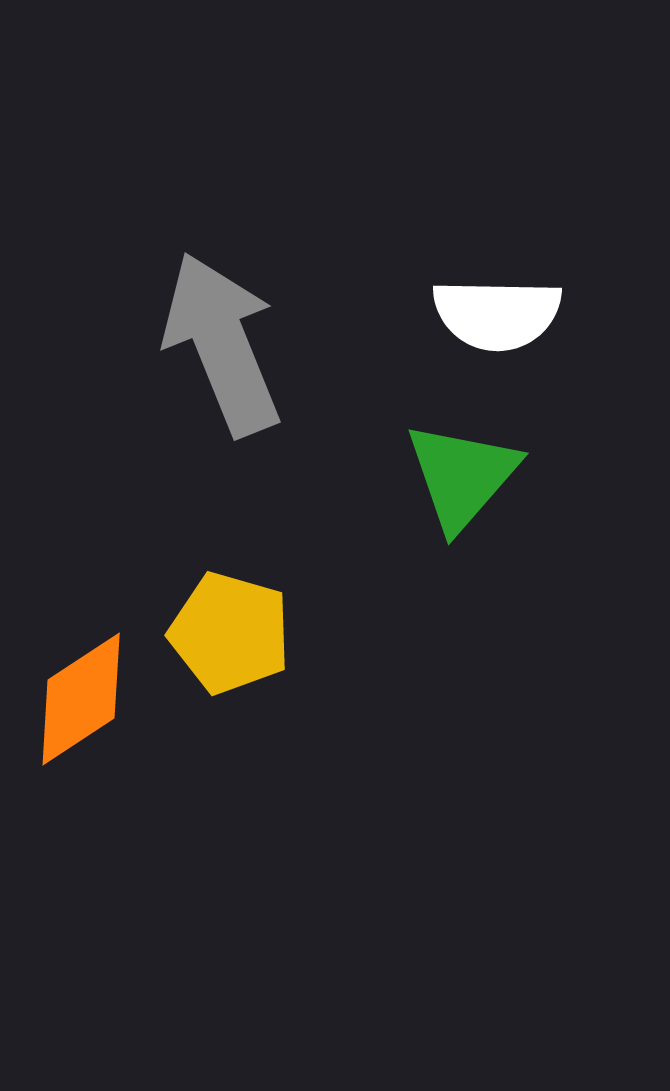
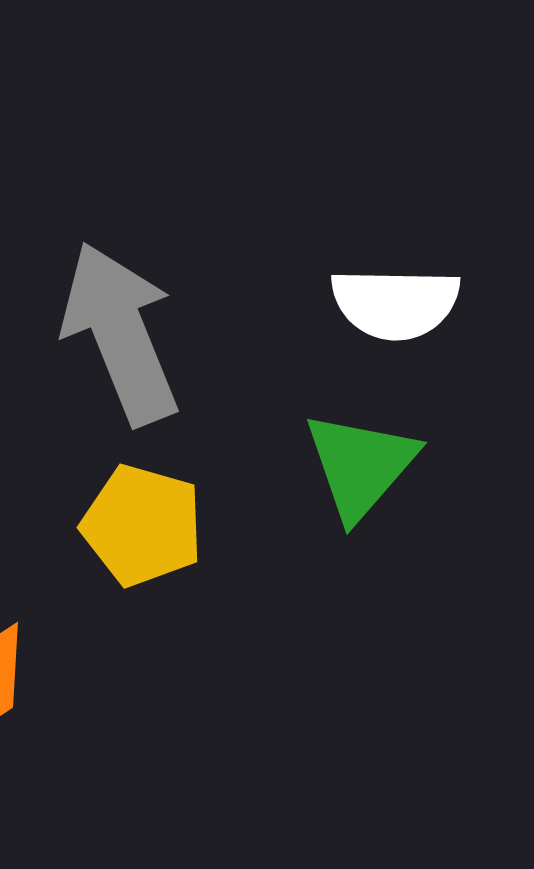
yellow pentagon: (230, 633) -> (142, 525), moved

